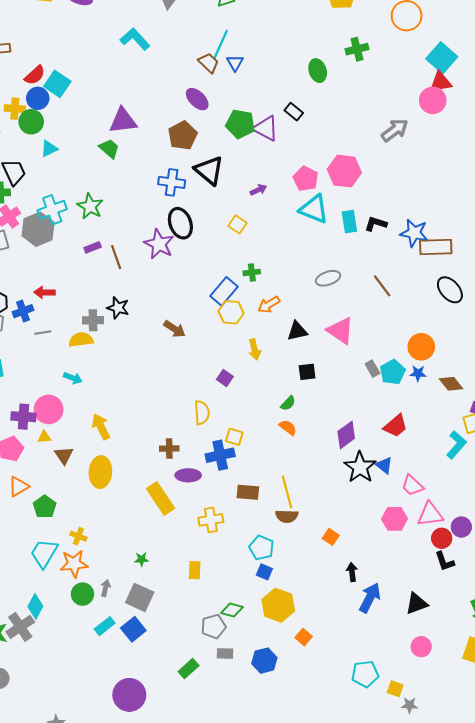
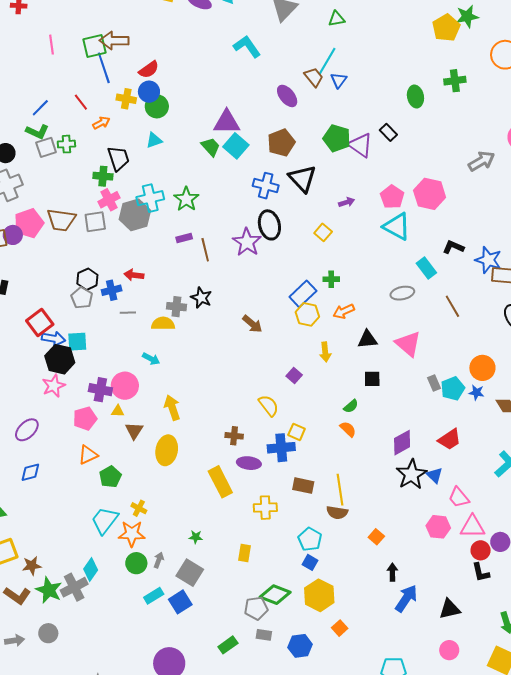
cyan square: (57, 84) -> (236, 146), moved
purple ellipse: (197, 99) -> (287, 96), moved
green circle: (31, 122) -> (157, 106), moved
cyan rectangle: (349, 222) -> (426, 268), moved, turned -35
yellow semicircle: (202, 413) -> (269, 406), turned -40
green diamond: (232, 610) -> (275, 595), size x1.4

